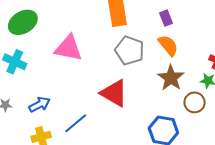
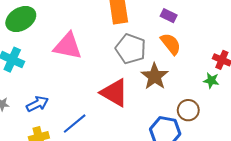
purple rectangle: (166, 18) -> (169, 16), turned -42
brown star: (171, 78) -> (155, 76), moved
brown circle: (195, 102) -> (188, 110), moved

